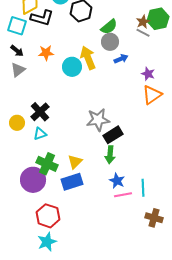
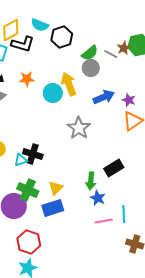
gray line: (143, 33) -> (111, 54), moved
blue arrow: (121, 59) -> (104, 97), moved, size x1.5
black cross: (40, 112) -> (33, 154), moved, turned -30
gray star: (98, 120) -> (79, 128), moved, turned -30
black rectangle: (113, 135) -> (114, 168), moved
blue star: (117, 181) -> (98, 198), moved

